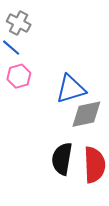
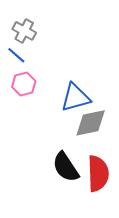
black semicircle: (62, 159) -> (66, 167), turned -44

